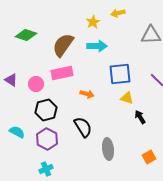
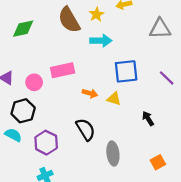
green diamond: (26, 35) -> (23, 29), turned -30
brown semicircle: (63, 45) -> (69, 20), moved, turned -65
yellow triangle: (127, 98) -> (114, 99), moved
black hexagon: (46, 110) -> (23, 111), moved

